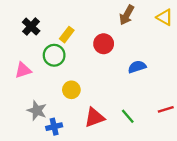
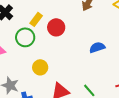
red circle: (104, 44) -> (56, 27), moved

